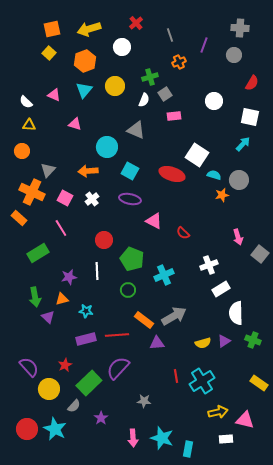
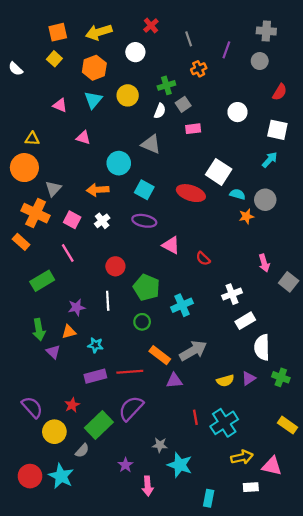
white semicircle: (26, 102) -> (16, 69), moved
orange circle: (22, 151) -> (24, 168), size x1.6
purple star: (101, 418) -> (125, 465), moved
cyan star: (162, 438) -> (180, 465), moved

